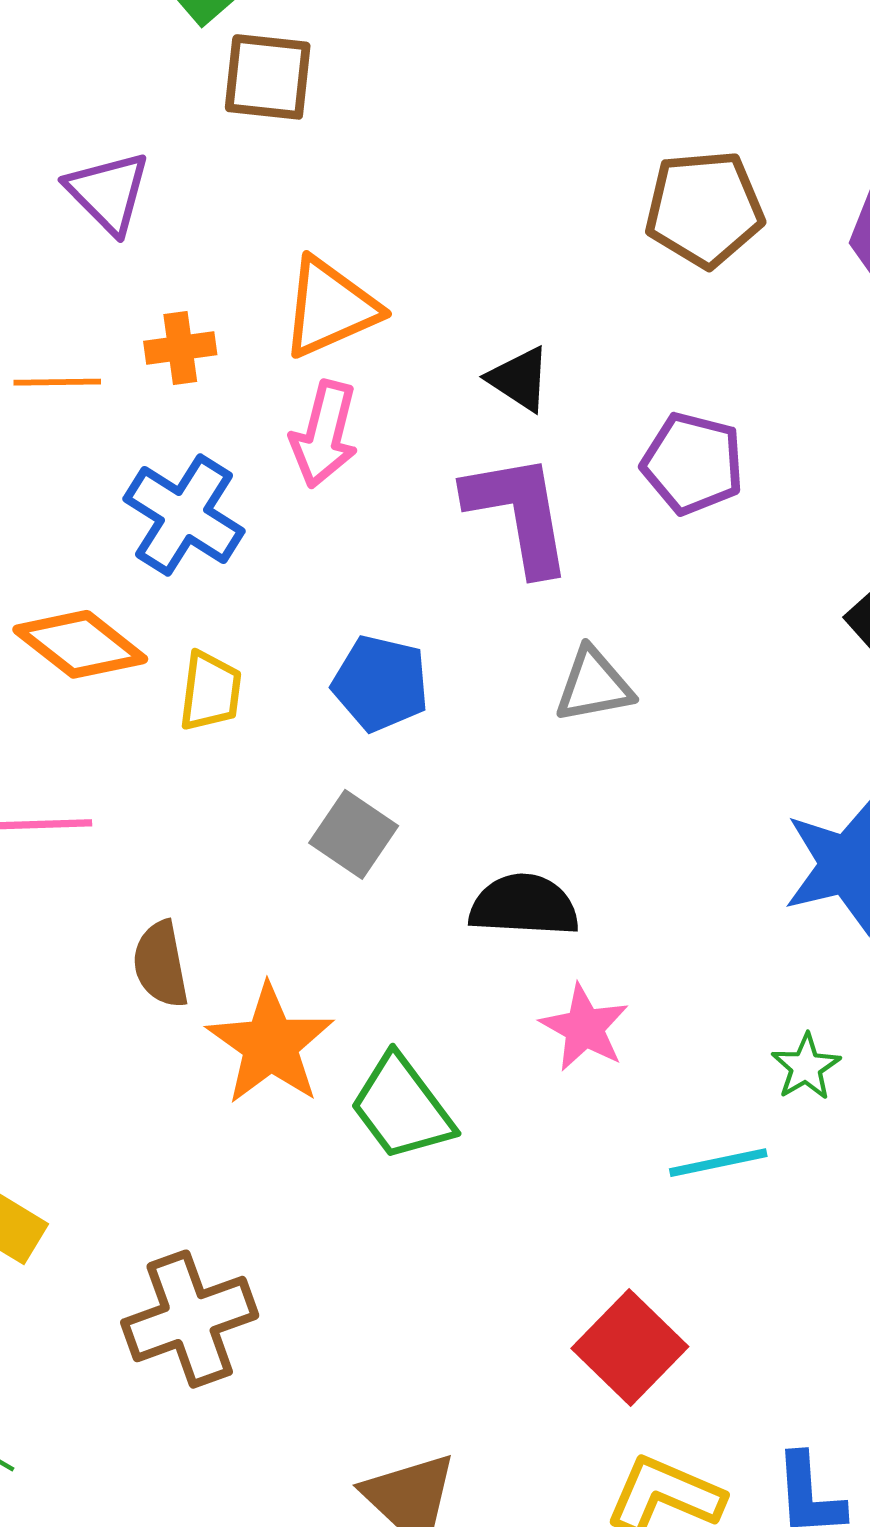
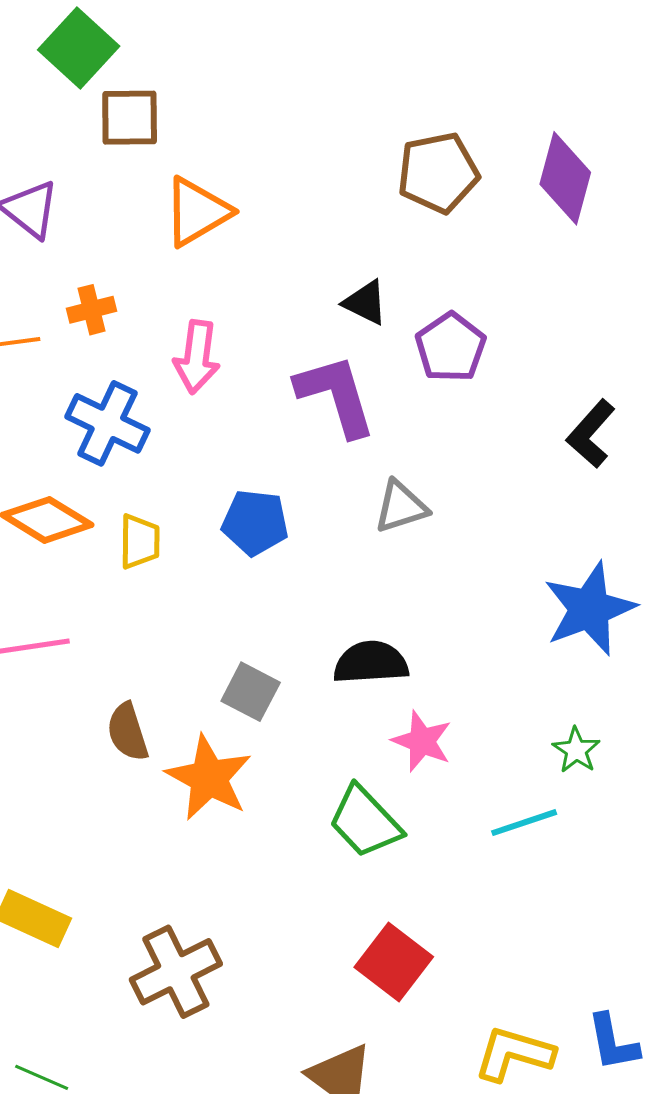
orange triangle: (330, 308) -> (197, 212), moved
black triangle: (519, 379) -> (365, 303), moved
purple pentagon: (693, 463) -> (451, 347), turned 30
gray square: (354, 834) -> (251, 692), moved
green trapezoid: (402, 1108) -> (365, 822), moved
red square: (630, 1347) -> (394, 962), moved

